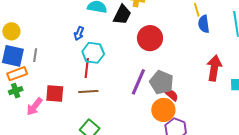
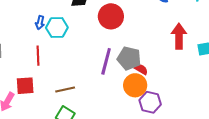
cyan hexagon: (93, 53) -> (57, 28), moved
red line: (87, 68) -> (38, 56), moved
brown line: (88, 91) -> (65, 90), moved

